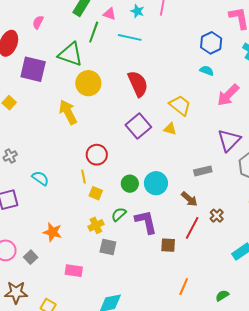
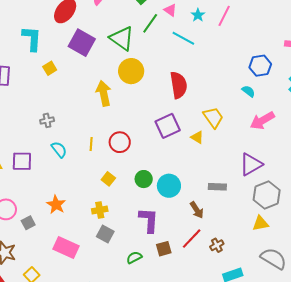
gray cross: (10, 156) -> (47, 120), moved
yellow line: (84, 177) -> (91, 144), moved
green semicircle: (119, 214) -> (134, 257), moved
brown cross: (217, 216) -> (217, 245), moved
brown square: (168, 245) -> (164, 249), turned -35
pink rectangle: (74, 271) -> (66, 248), size x1.4

